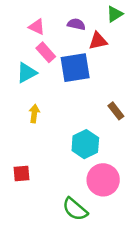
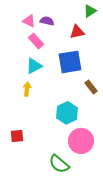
purple semicircle: (76, 24) -> (47, 21), moved
blue square: (75, 68) -> (70, 62), moved
cyan triangle: (27, 73) -> (34, 66), moved

